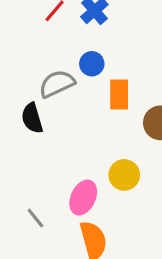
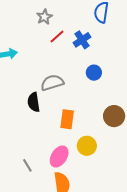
blue circle: (92, 64) -> (94, 73), moved
orange rectangle: (119, 94) -> (67, 119), moved

